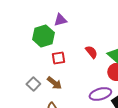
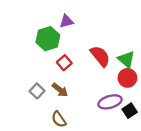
red semicircle: (91, 52) -> (100, 56), size x1.5
red square: (58, 58) -> (64, 63), turned -32

